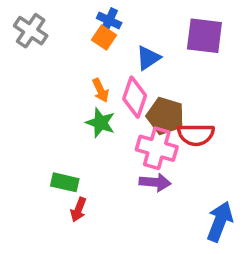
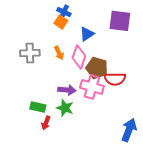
gray cross: (31, 31) -> (30, 53), moved, turned -36
green star: (101, 123) -> (65, 108), moved
purple arrow: (155, 182) -> (67, 90), moved

